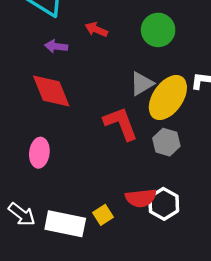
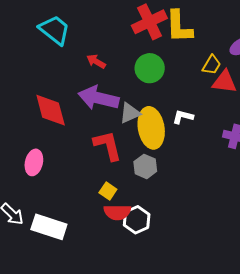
purple arrow: (56, 46) -> (98, 98), moved, size x2.0
yellow ellipse: (168, 98) -> (151, 128), turned -51
yellow square: (103, 215) -> (108, 191), moved, turned -30

